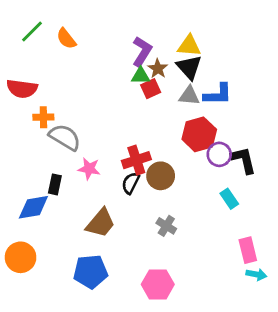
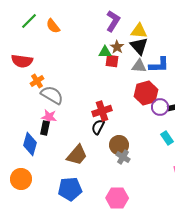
purple L-shape: (142, 51) -> (113, 21), moved
red square: (151, 89) -> (112, 61), turned 32
orange cross: (43, 117) -> (37, 81), turned -32
pink star: (89, 169) -> (49, 117), moved
brown circle: (161, 176) -> (119, 145), moved
blue diamond: (33, 207) -> (30, 144), turned -65

